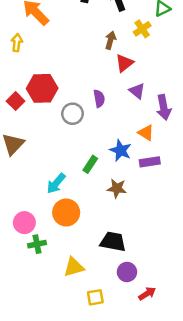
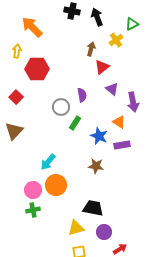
red hexagon: (42, 88) -> (37, 69), moved
green rectangle: (90, 164) -> (75, 123), moved
pink circle: (24, 223) -> (33, 190), moved
yellow triangle: (74, 267) -> (76, 228), moved

